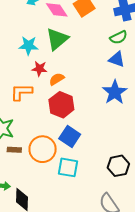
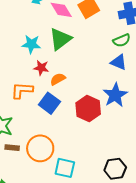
red hexagon: (61, 105) -> (88, 109), moved
blue square: (70, 136) -> (49, 103), moved

